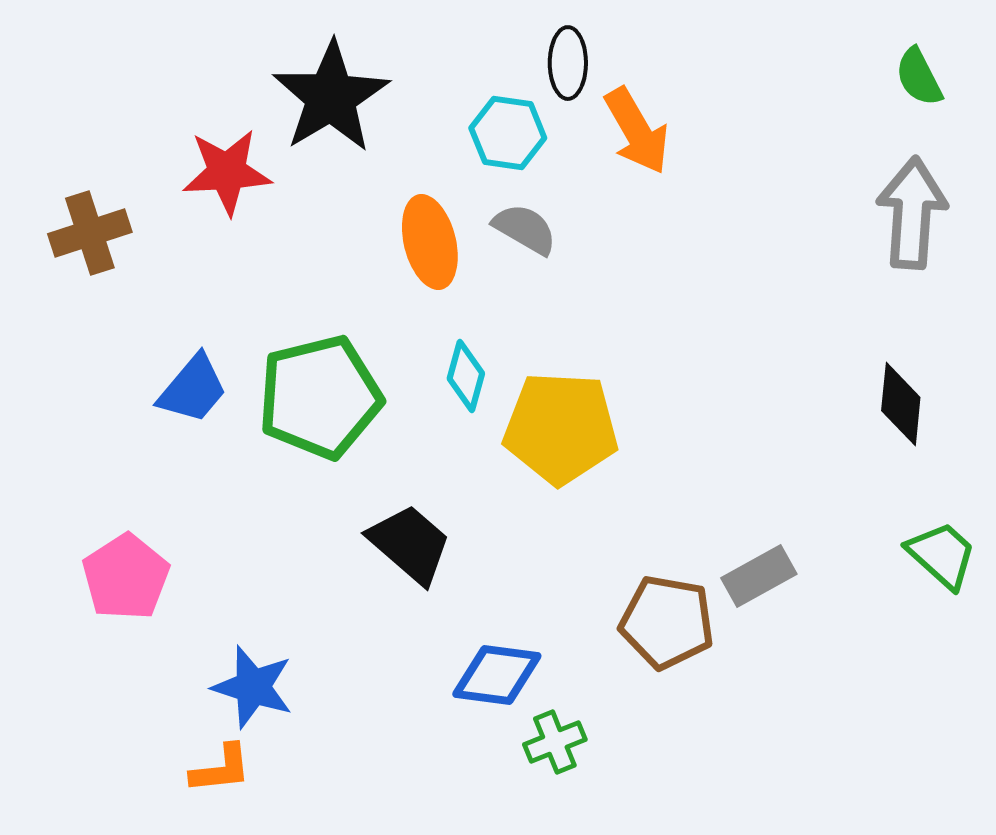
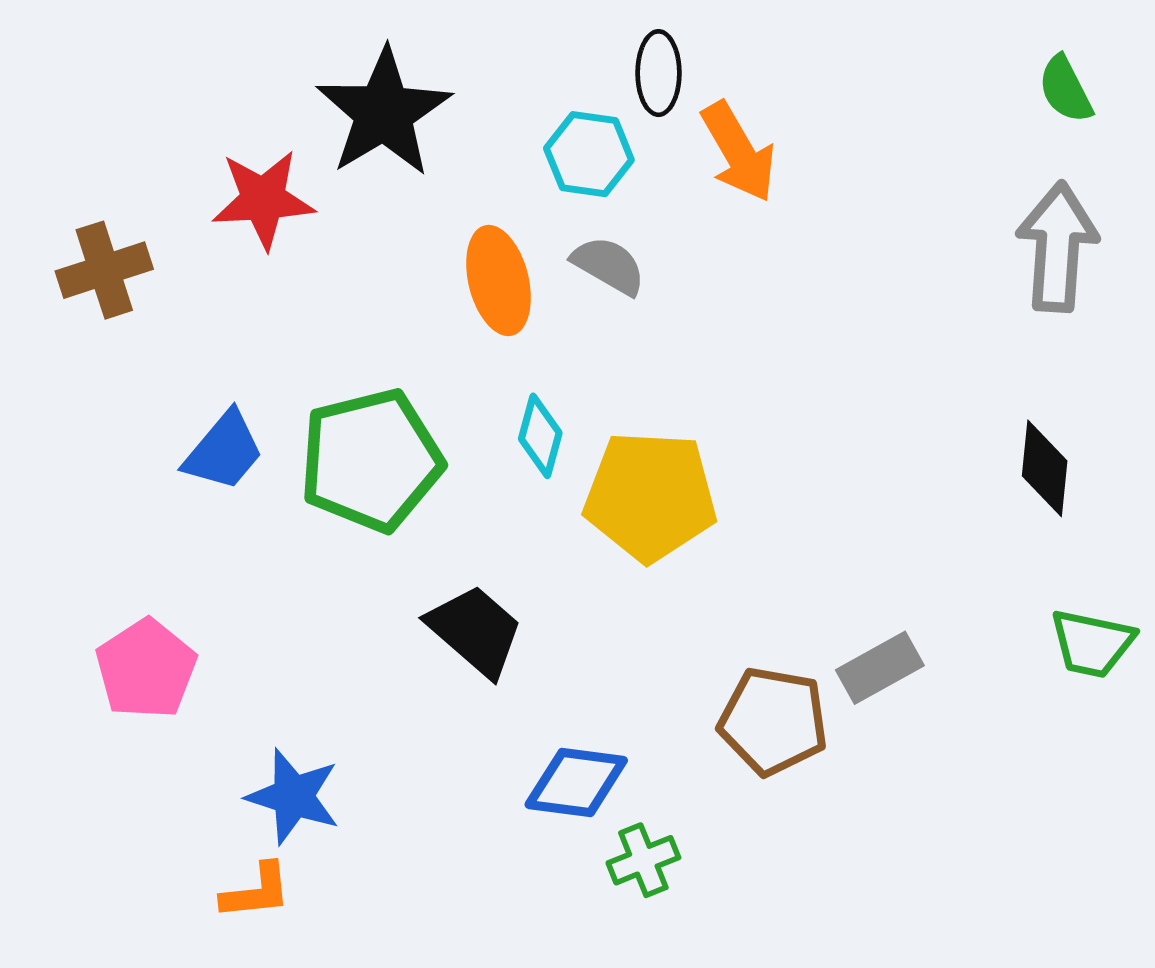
green trapezoid: (942, 555) -> (1092, 643), turned 150

